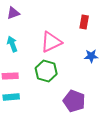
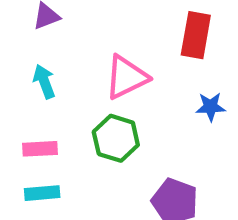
red rectangle: (84, 22) -> (196, 35), size x1.5

